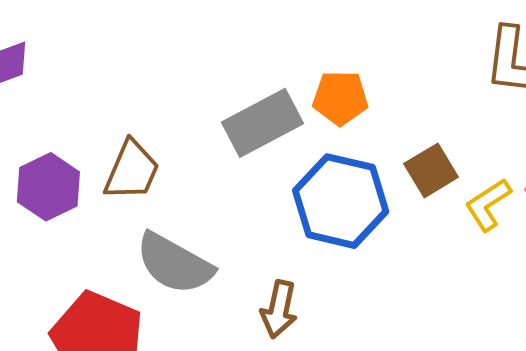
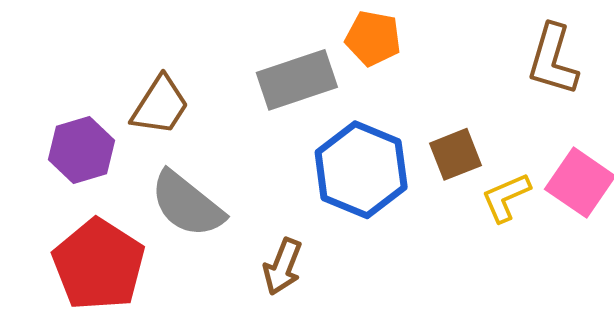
orange pentagon: (340, 98) -> (373, 38), moved
purple hexagon: (48, 187) -> (82, 150), moved

